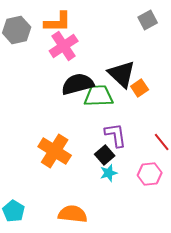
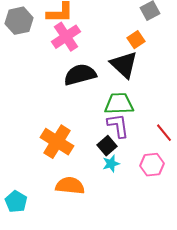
orange square: (140, 88) -> (136, 40), moved
green trapezoid: (99, 96) -> (119, 104), moved
orange semicircle: (73, 214) -> (70, 186), moved

